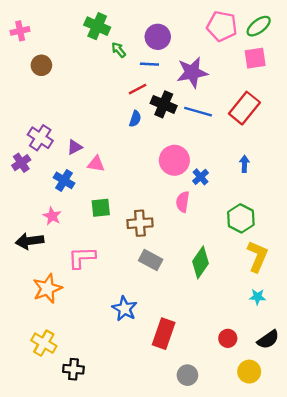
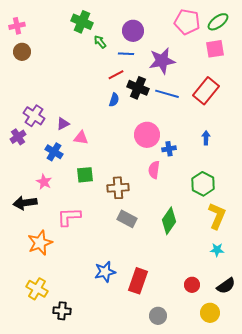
brown circle: (41, 65) -> (22, 52), moved
blue cross: (200, 177) -> (169, 149), turned 32
blue star: (125, 309) -> (105, 272), moved, turned 30

